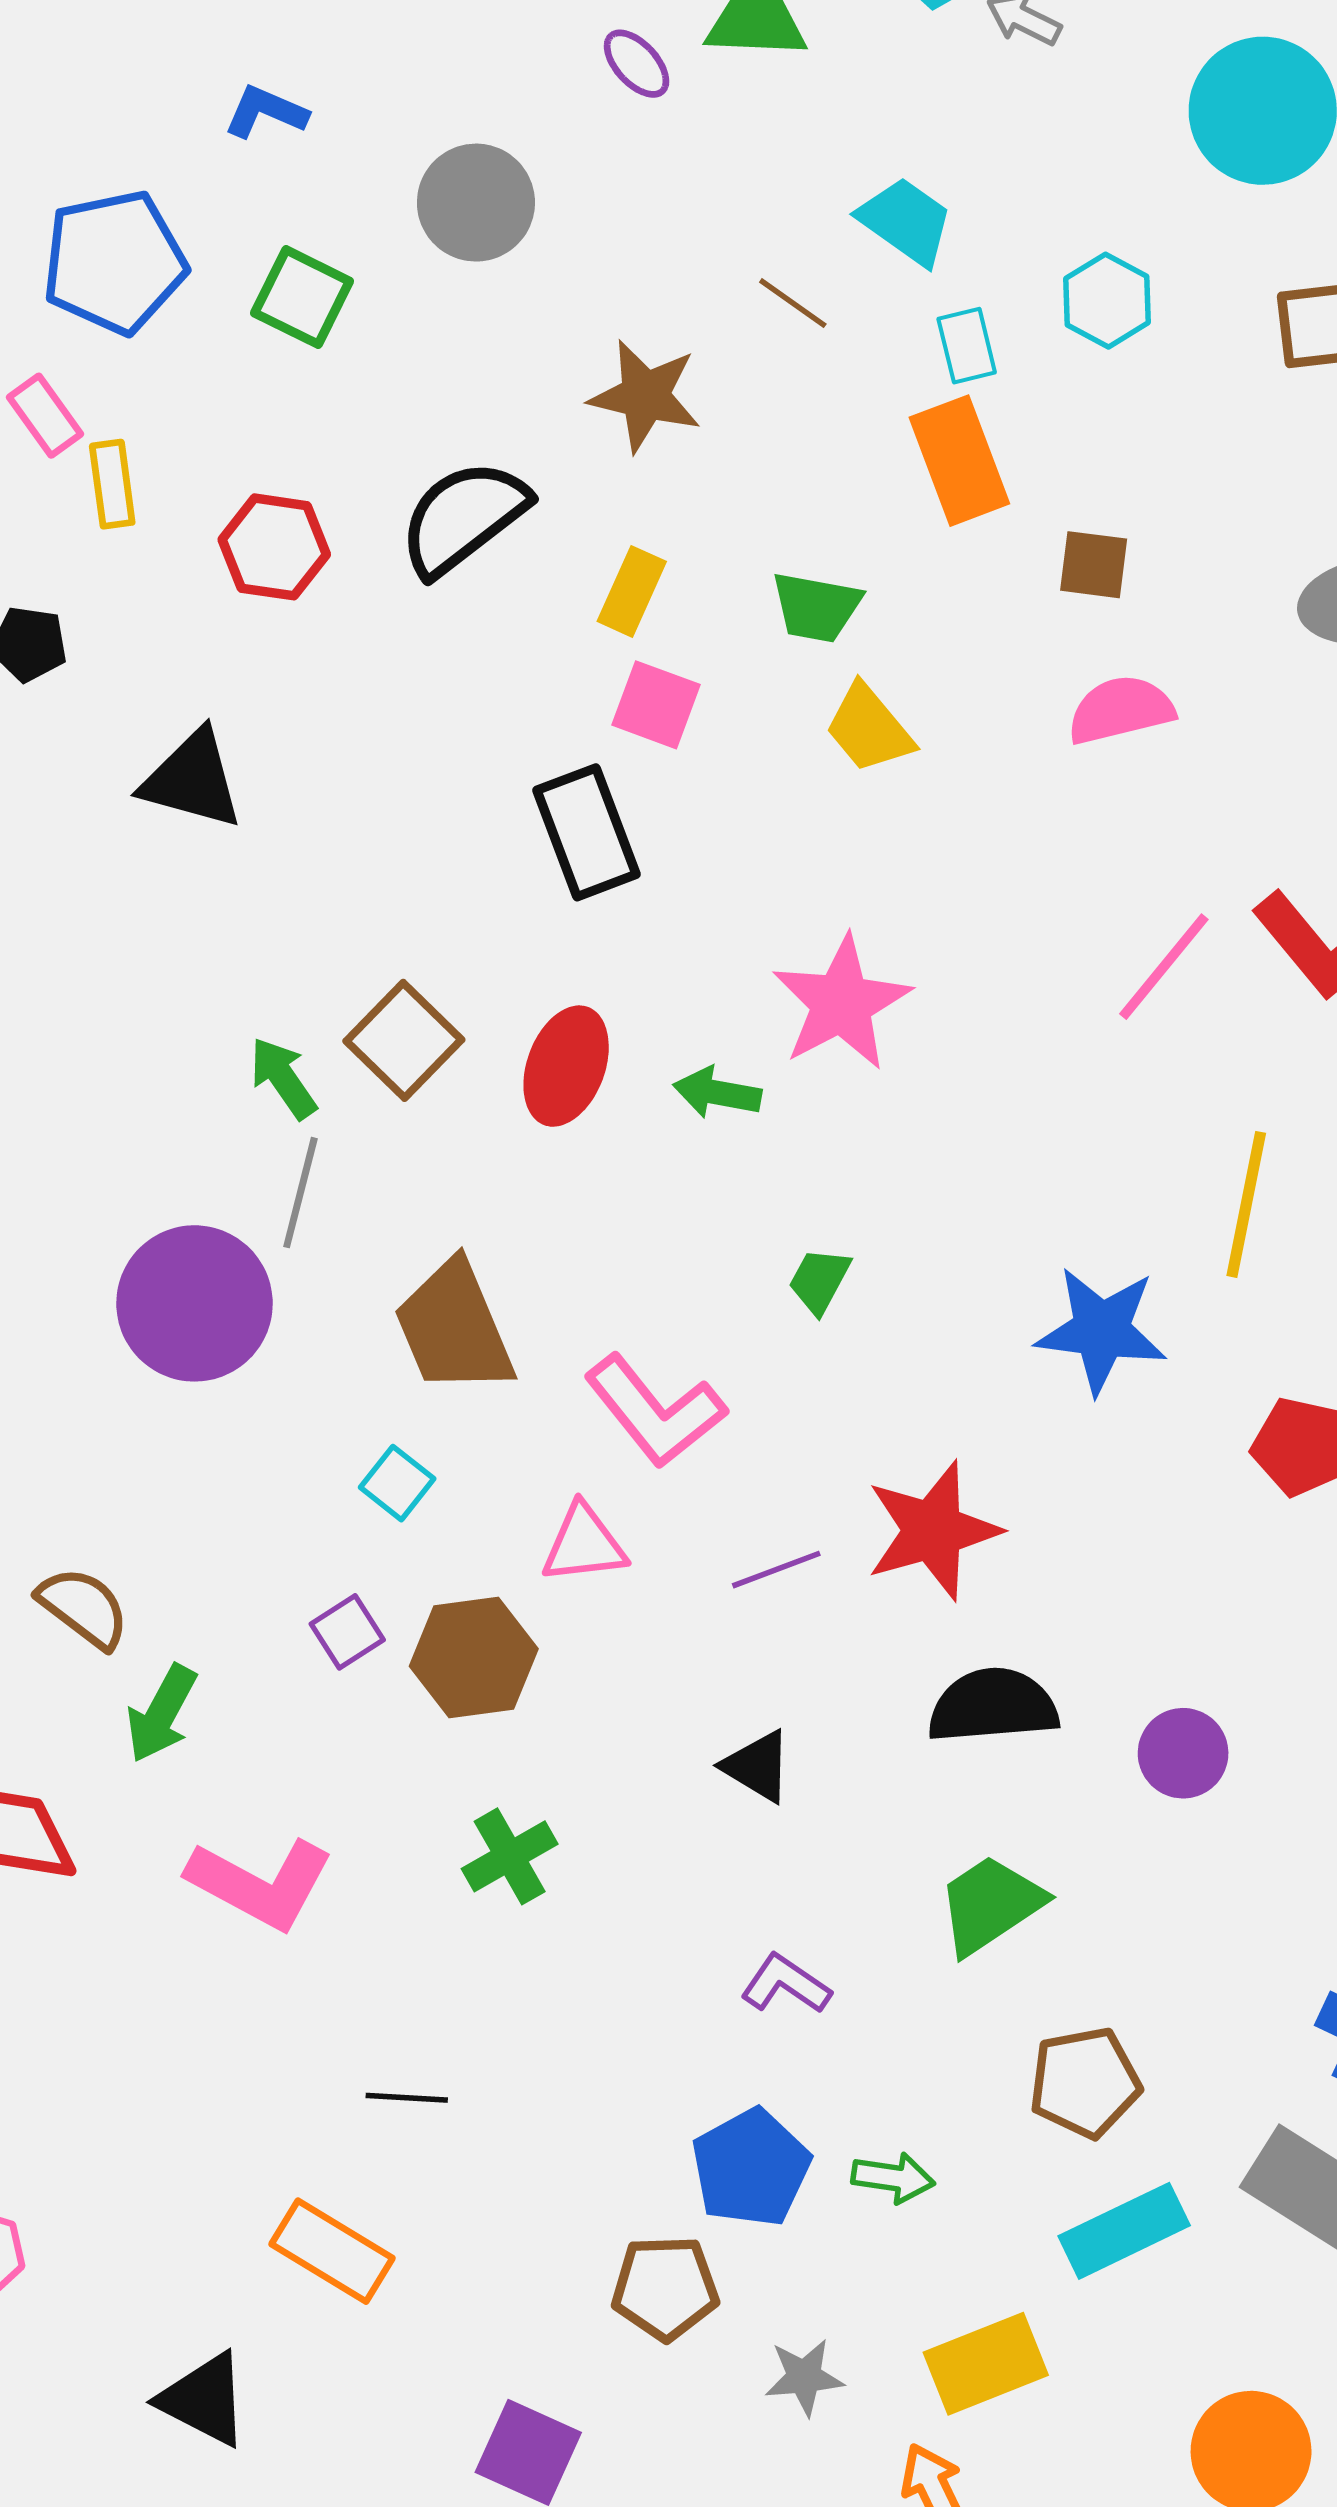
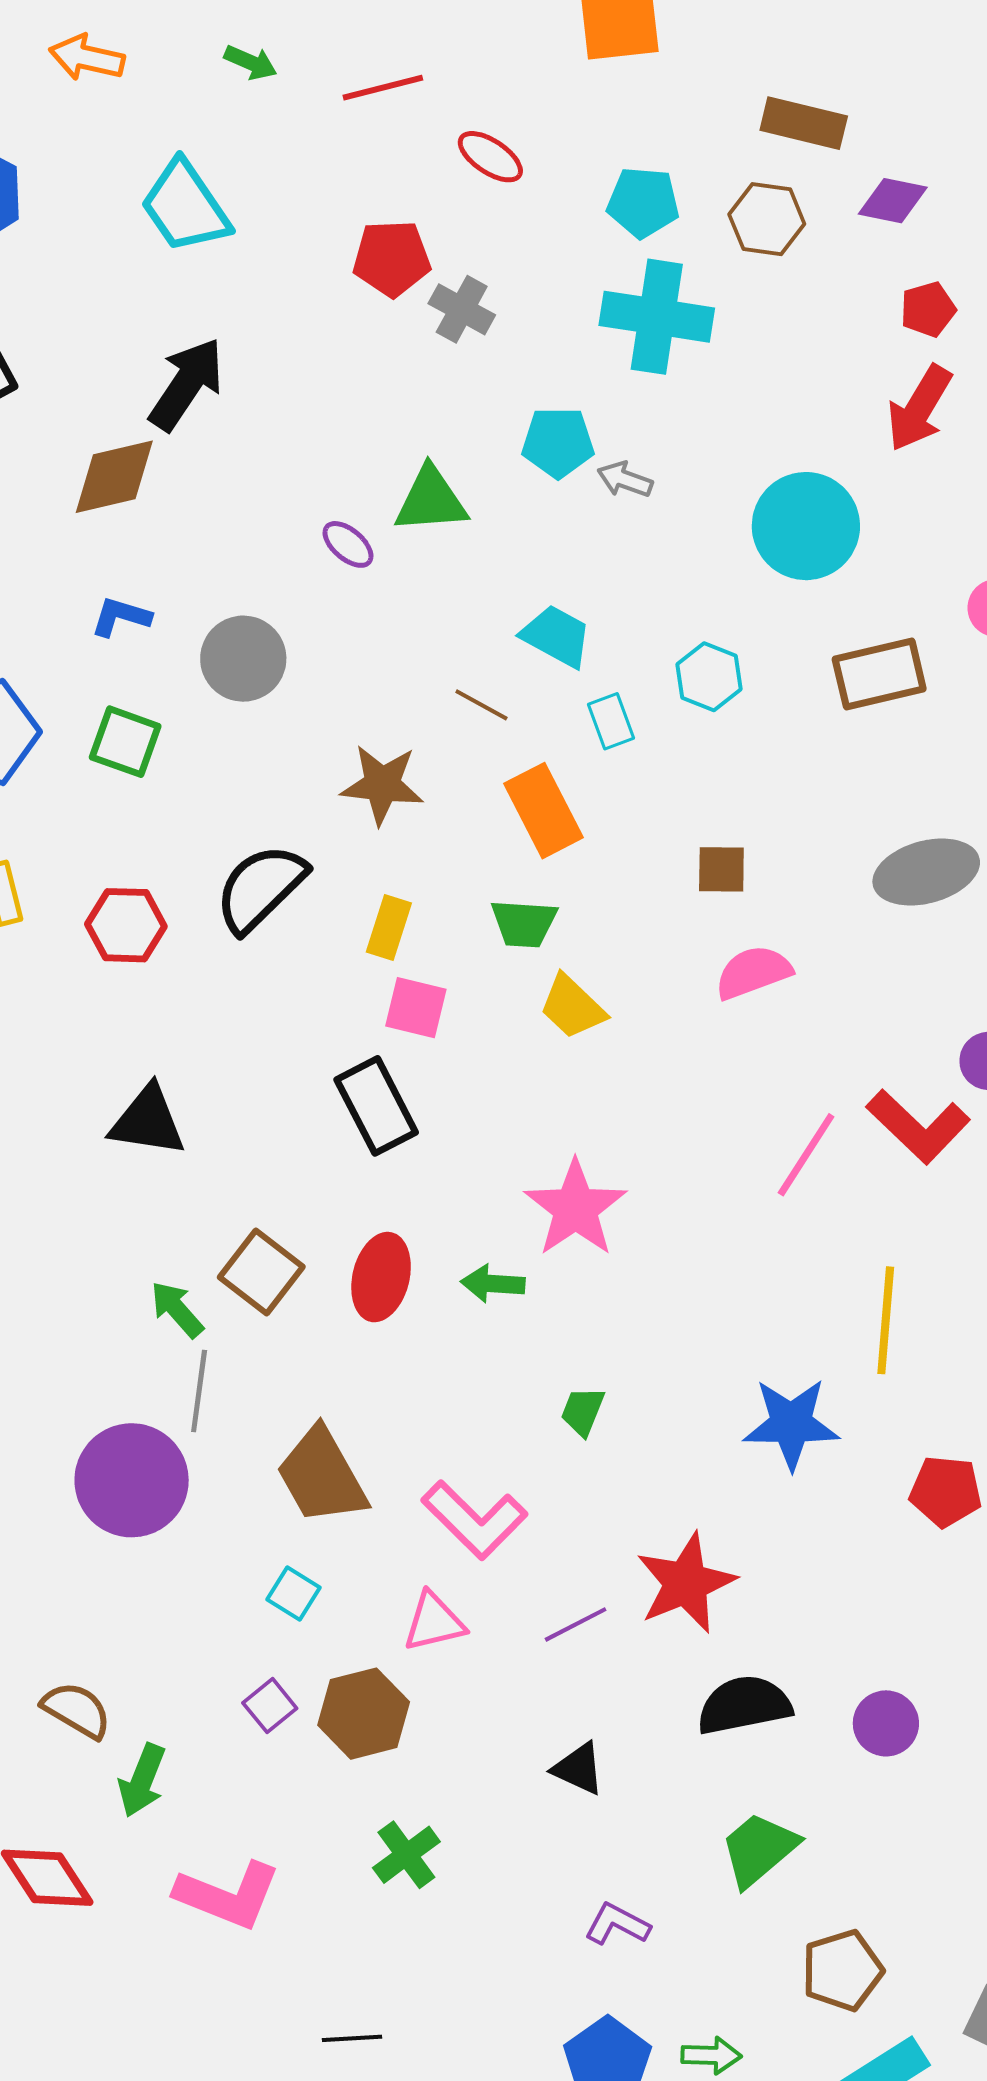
blue L-shape: (266, 112) -> (121, 617), moved
orange rectangle: (959, 461) -> (543, 811), moved
black triangle: (192, 779) -> (148, 1121), moved

